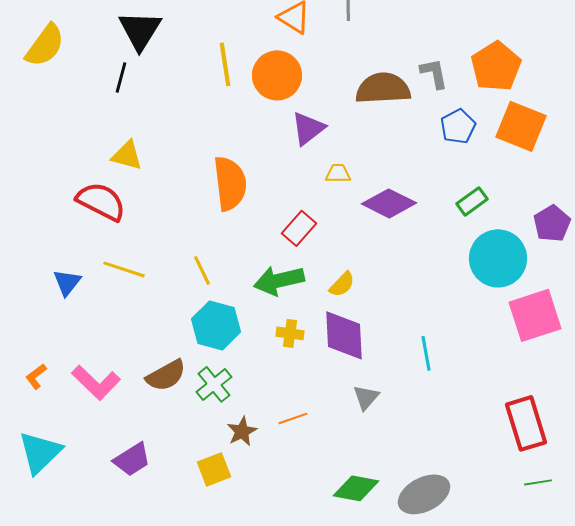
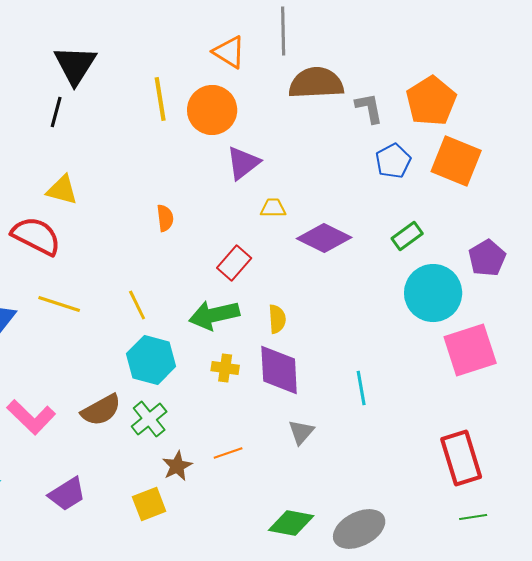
brown semicircle: (383, 88) -> (316, 83), moved
orange semicircle: (230, 183) -> (165, 218), size x0.5
yellow semicircle: (342, 284) -> (277, 319), turned -48

